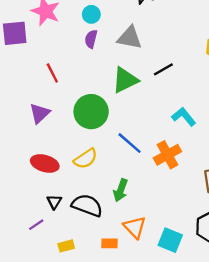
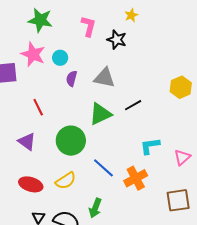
cyan circle: (91, 14) -> (60, 58), moved
purple triangle: (40, 113) -> (27, 141), turned -42
cyan L-shape: (184, 117) -> (150, 146), turned -60

